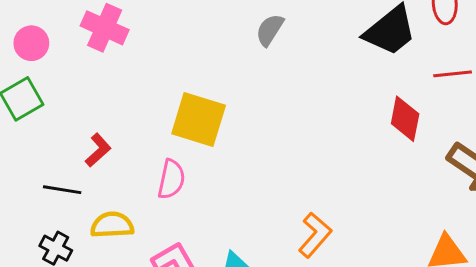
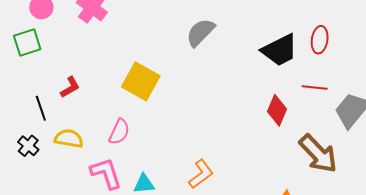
gray semicircle: (270, 30) -> (200, 32), size x1.4
pink semicircle: (171, 179) -> (119, 132), moved
black line: (62, 190) -> (41, 108), turned 50

